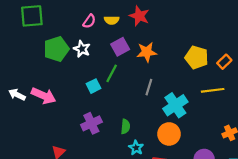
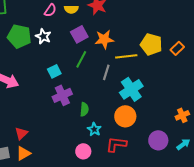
green pentagon: (56, 49) -> (19, 36), turned 30
green line: (112, 73) -> (81, 59), moved
yellow line: (213, 90) -> (126, 56), moved
purple cross: (91, 123) -> (62, 95), moved

